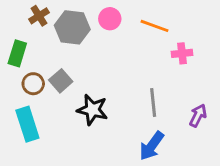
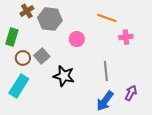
pink circle: (110, 19) -> (77, 39), moved
purple arrow: (198, 116) -> (131, 93), moved
cyan rectangle: (27, 124) -> (19, 86), turned 50

